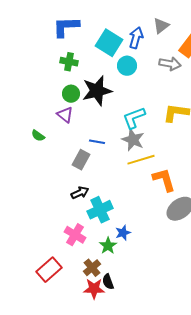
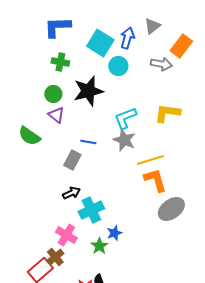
green circle: (71, 94) -> (53, 94), moved
green semicircle: (38, 136) -> (29, 136), size x1.6
yellow line: (141, 160) -> (150, 160), moved
brown cross: (92, 268) -> (55, 257), moved

